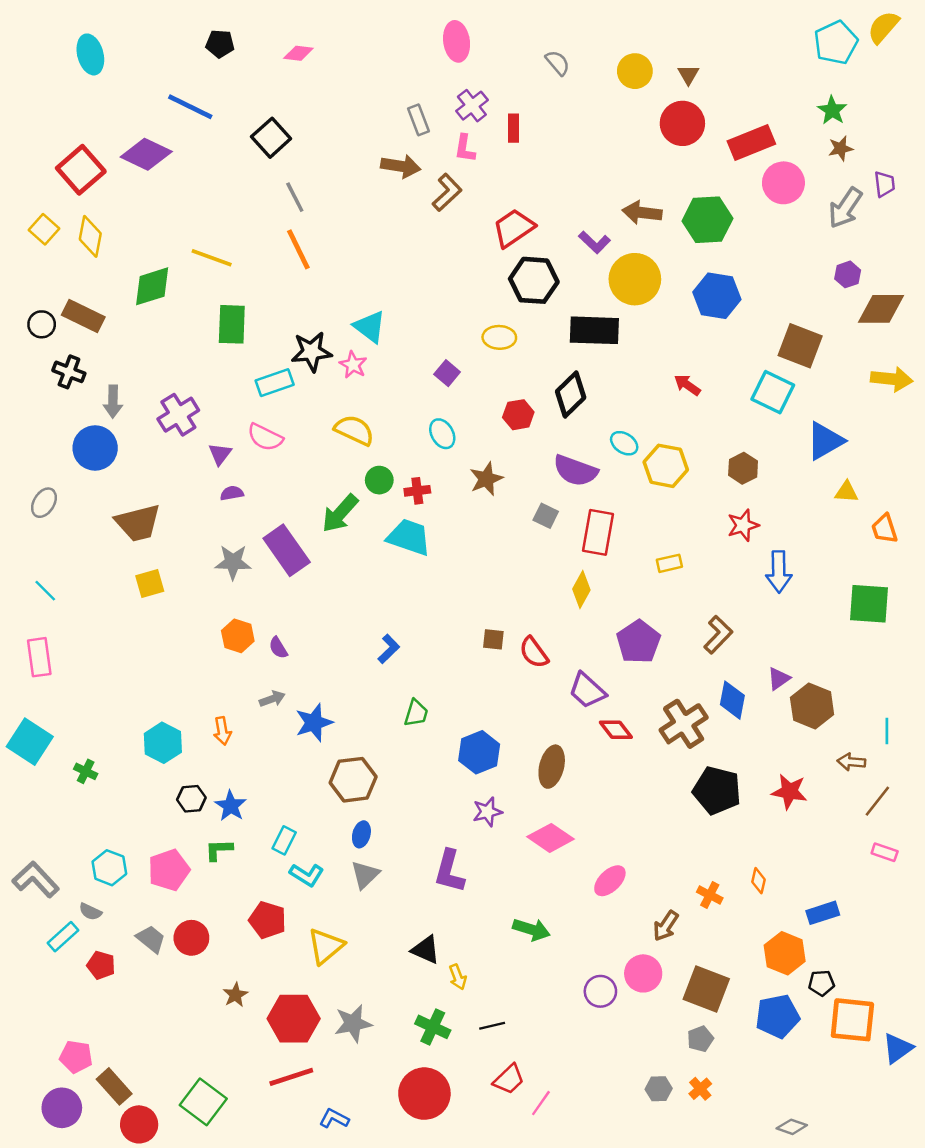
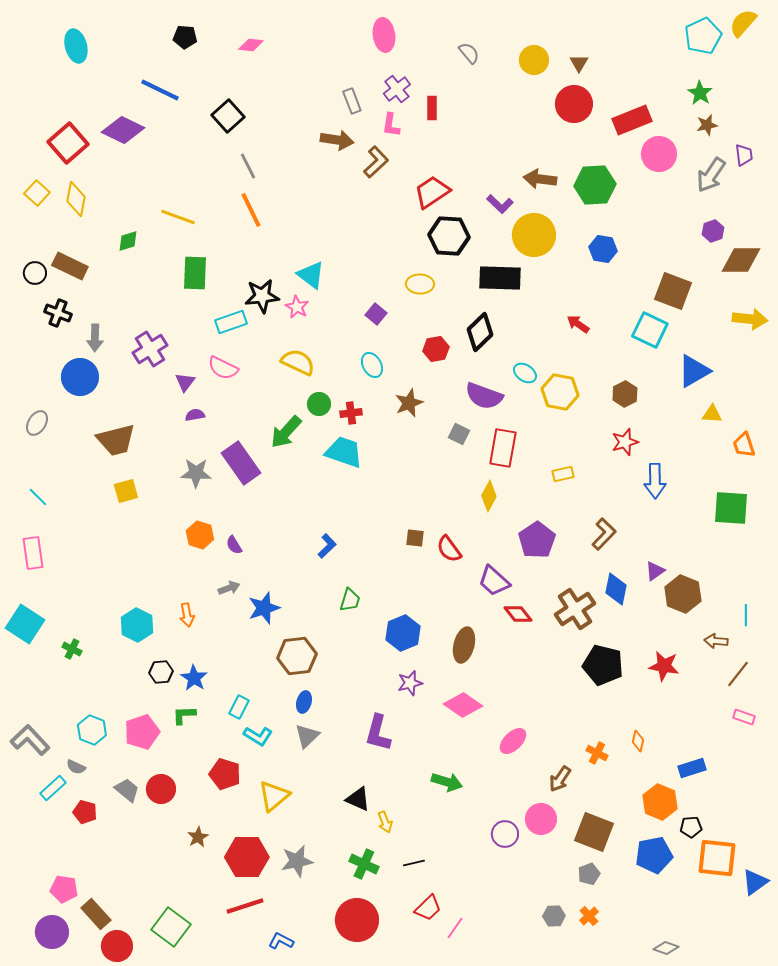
green diamond: (152, 286) -> (128, 241), size x0.6
blue hexagon: (717, 296) -> (603, 249), size x0.7

